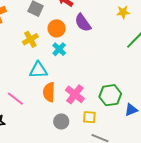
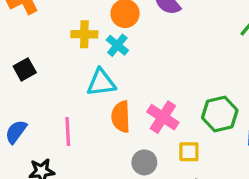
yellow cross: (30, 39) -> (84, 34), turned 35
cyan cross: (59, 49) -> (117, 45), moved
pink line: (15, 99) -> (68, 131), turned 54

